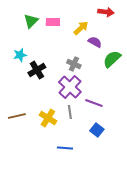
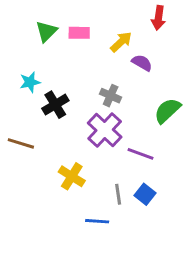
red arrow: (106, 12) -> (158, 18), turned 91
green semicircle: (112, 59) -> (167, 111), moved
gray line: (70, 112) -> (118, 194), moved
brown line: (17, 116) -> (21, 143), moved, turned 30

